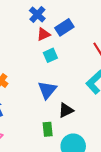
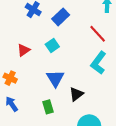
red triangle: (43, 34) -> (24, 50), moved
green rectangle: (48, 129) -> (48, 107), moved

